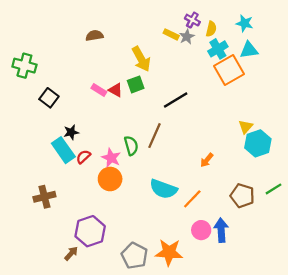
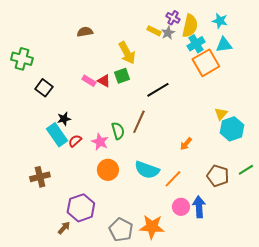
yellow semicircle: (211, 29) -> (190, 26), size x1.6
orange circle: (110, 179) -> (108, 170), moved

